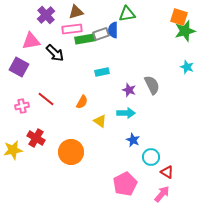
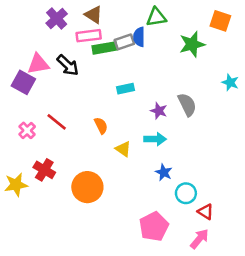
brown triangle: (76, 12) -> (94, 15), turned 49
green star: (185, 31) -> (192, 44), moved
pink triangle: (31, 41) -> (38, 64), moved
orange semicircle: (82, 102) -> (101, 126), turned -56
pink cross: (22, 106) -> (27, 130), turned -32

